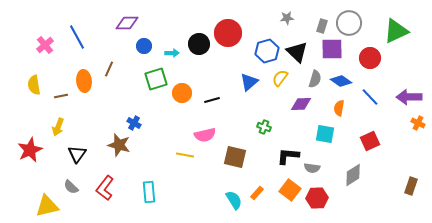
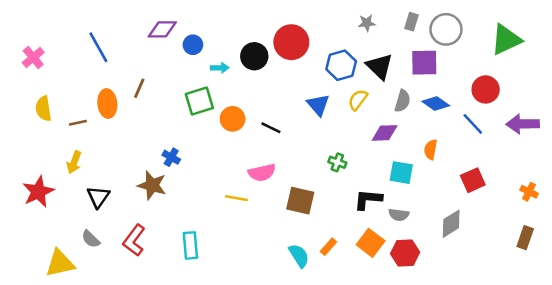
gray rectangle: (322, 26) -> (411, 22), moved
pink cross: (45, 45) -> (33, 58), moved
blue circle: (144, 46) -> (193, 45), moved
red circle: (370, 58) -> (486, 89), moved
blue triangle: (249, 82) -> (318, 105), turned -30
black line: (212, 100) -> (271, 128), turned 42
orange semicircle: (339, 108) -> (431, 150), moved
orange cross: (418, 123) -> (529, 192), moved
cyan square: (325, 134) -> (401, 173), moved

